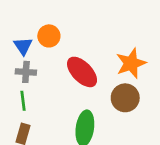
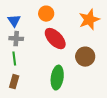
orange circle: (49, 36) -> (46, 14), moved
orange star: (131, 63) -> (89, 20), moved

